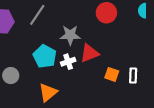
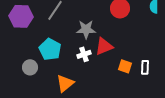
cyan pentagon: (45, 56) -> (50, 49), moved

